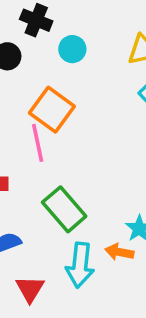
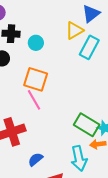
green rectangle: (64, 209) -> (87, 125), moved

